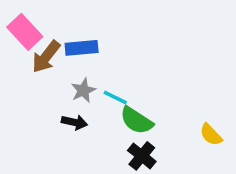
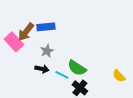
pink rectangle: (25, 32) -> (14, 42), moved
cyan line: (115, 97) -> (62, 75), moved

